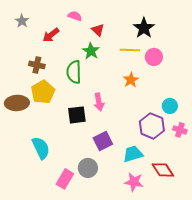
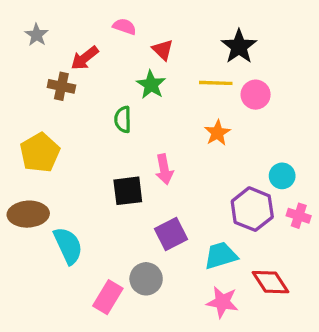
brown cross: (37, 65) -> (61, 86), moved
green semicircle: (74, 72) -> (123, 119), size x0.7
yellow pentagon: (43, 92) -> (40, 153), moved
brown ellipse: (17, 103) -> (28, 214), moved

